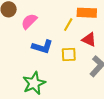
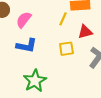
red triangle: (89, 40) -> (85, 32), turned -35
blue L-shape: (42, 47) -> (27, 46), moved

